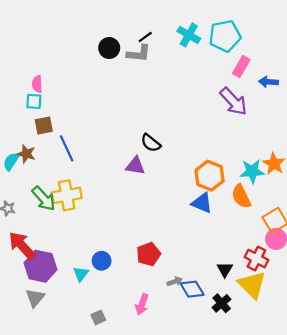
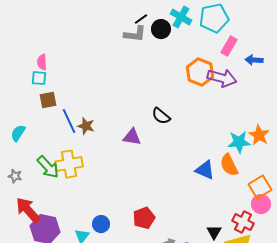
black circle: (109, 48) -> (161, 29), moved
purple arrow: (234, 101) -> (222, 78), turned -32
black semicircle: (151, 143) -> (161, 116), moved
brown star: (26, 154) -> (86, 126), moved
orange hexagon: (210, 176) -> (200, 72), moved
blue triangle: (202, 203) -> (205, 170), moved

